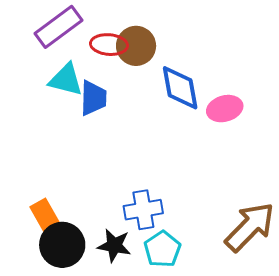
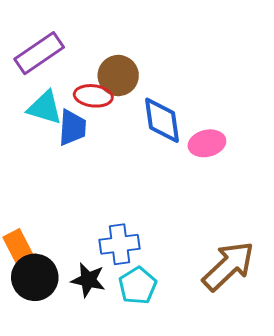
red ellipse: (109, 45) -> (93, 96), moved

